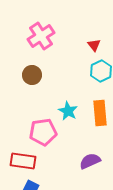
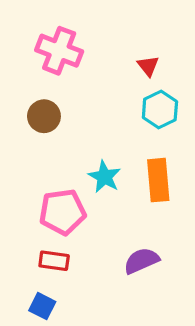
pink cross: (41, 36) -> (59, 51), turned -36
red rectangle: (23, 161) -> (54, 261), moved, size x0.7

